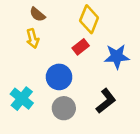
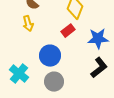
black L-shape: (106, 101) -> (99, 68), moved

